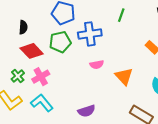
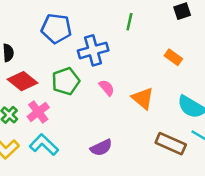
green pentagon: (60, 42) -> (66, 81), moved
pink semicircle: (97, 65) -> (107, 88), turned -112

